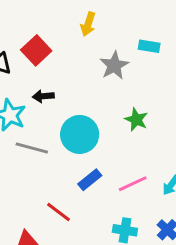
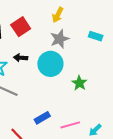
gray star: (114, 65) -> (60, 39), moved
cyan circle: (80, 134) -> (50, 64), moved

